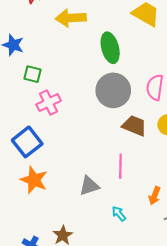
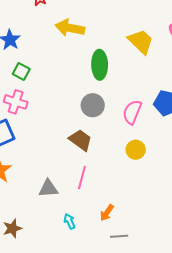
gray circle: (113, 90) -> (93, 105), size x0.7
pink cross: (49, 103) -> (16, 102), moved, turned 30
brown trapezoid: (134, 126) -> (80, 140), moved

